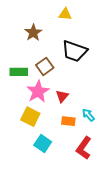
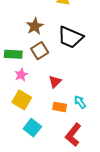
brown star: (33, 33) -> (35, 26), moved
pink star: (38, 92) -> (21, 75), moved, size x0.6

